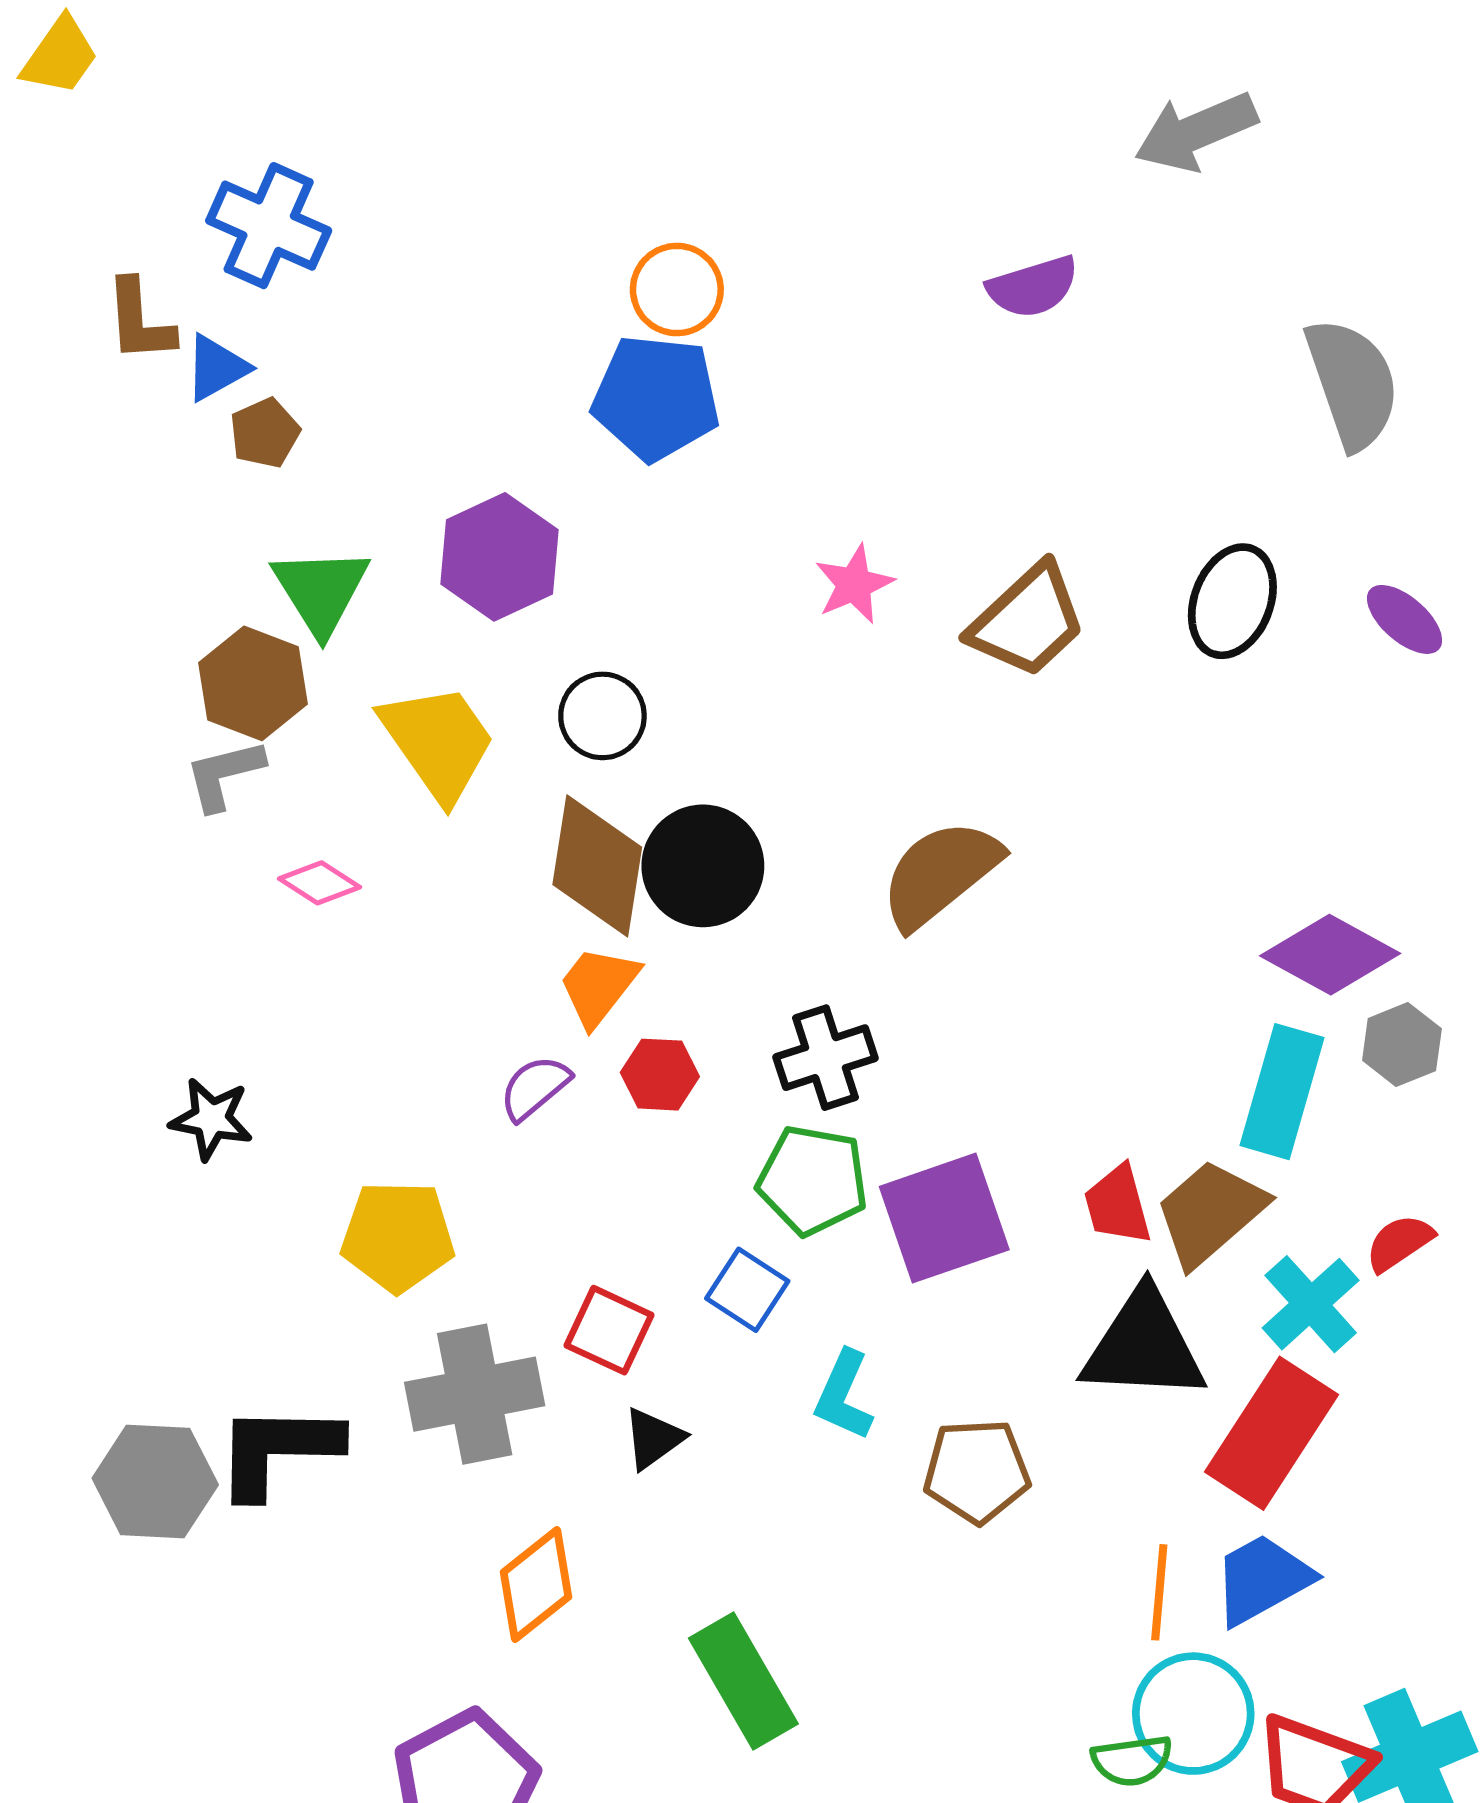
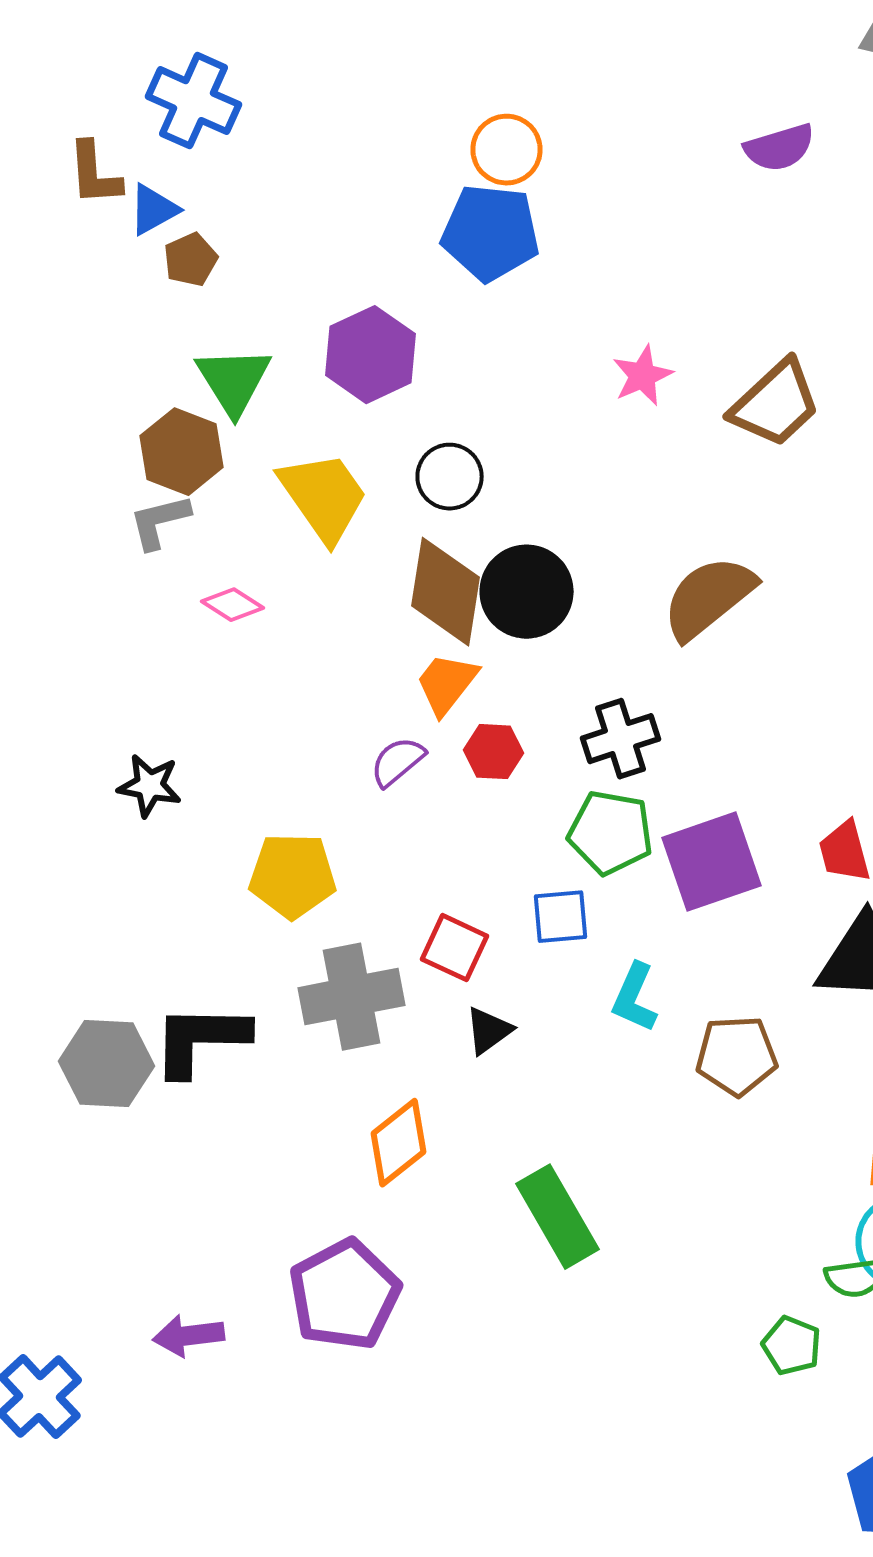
blue square: (747, 1290) -> (560, 917), turned -38

